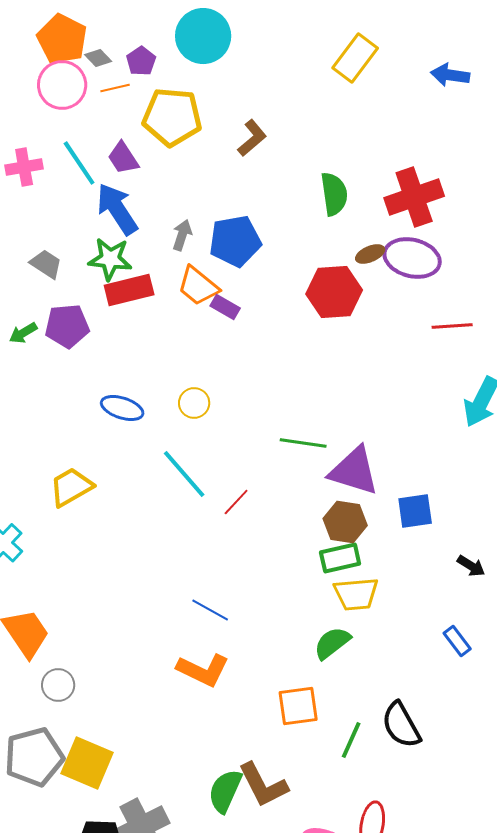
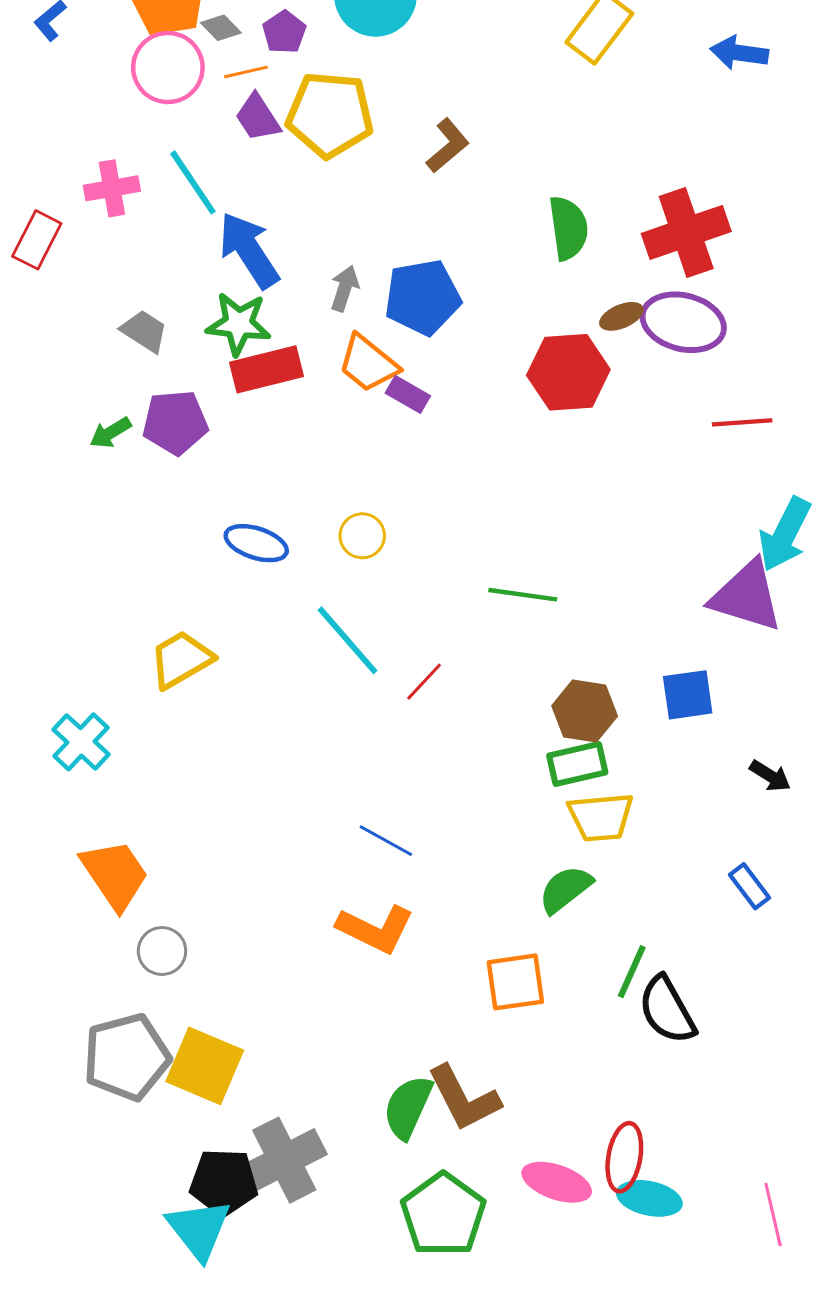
purple trapezoid: (123, 158) -> (258, 118), moved
purple triangle: (354, 471) -> (747, 596), moved
green line: (351, 740) -> (632, 972), moved

